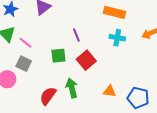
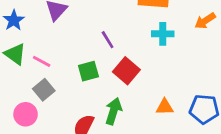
gray square: (24, 64) -> (44, 90), turned 35
green arrow: (72, 88) -> (113, 111), turned 42

